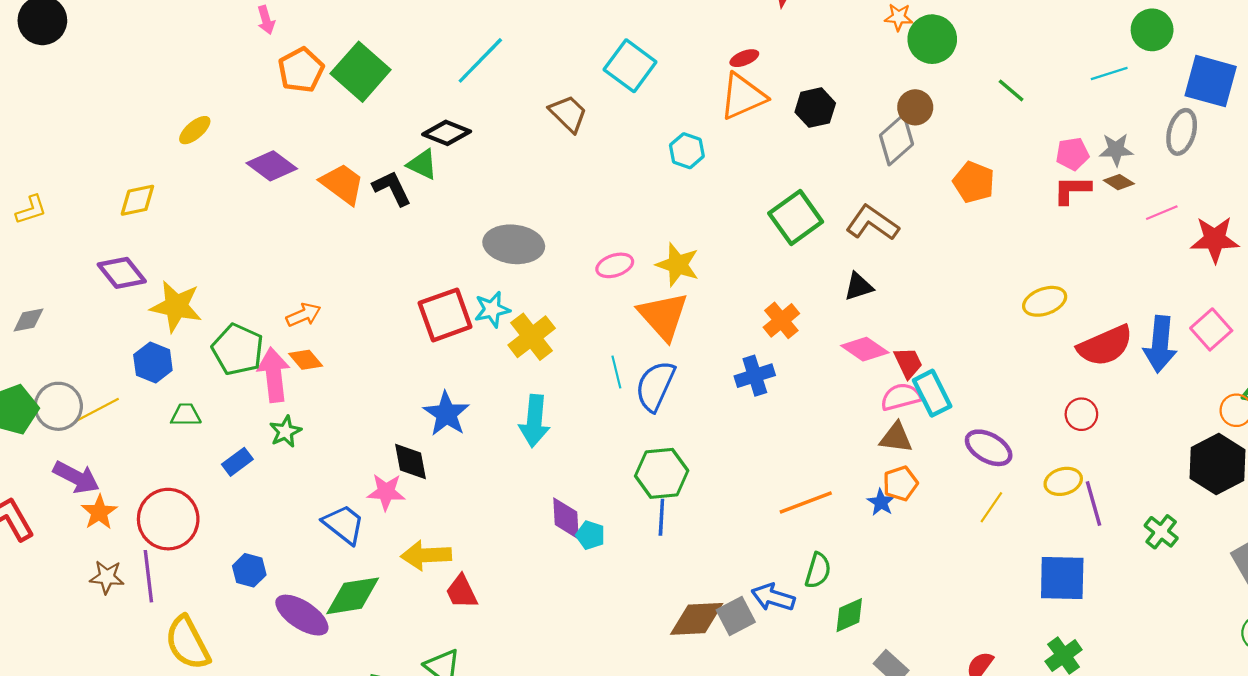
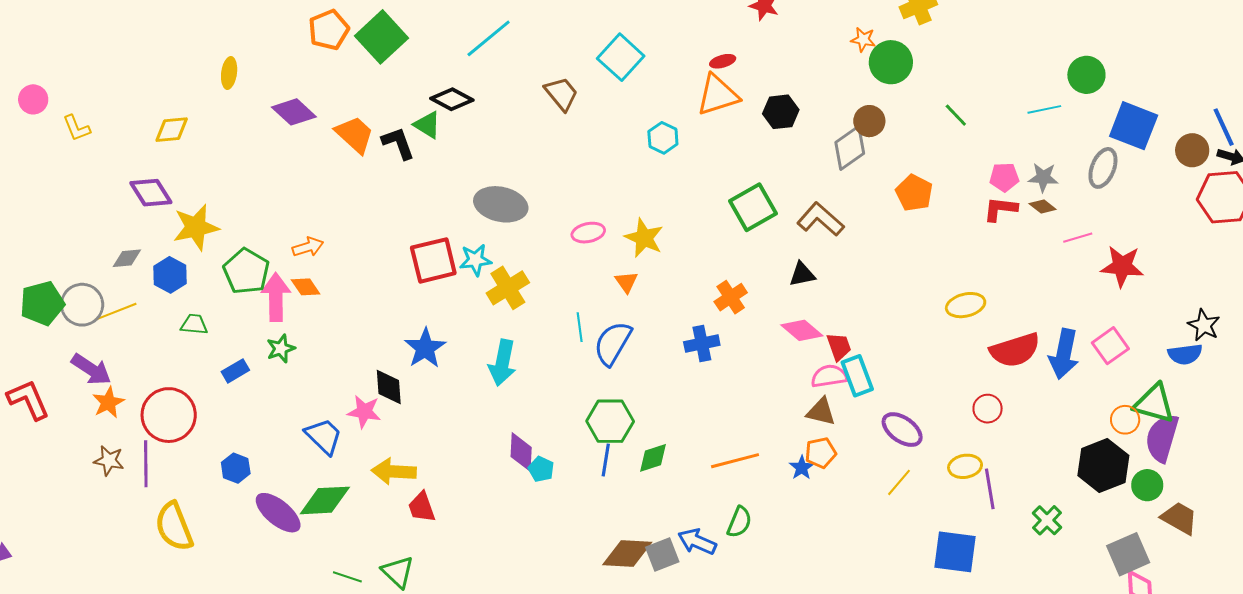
yellow ellipse: (195, 130) -> (229, 73), turned -48
yellow L-shape: (31, 210) -> (77, 128), turned 80
yellow star: (176, 306) -> (196, 227), turned -30
orange triangle: (663, 316) -> (626, 282), size x0.5
gray diamond: (28, 320) -> (127, 258), moved
green diamond: (849, 615) -> (653, 458), moved

